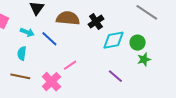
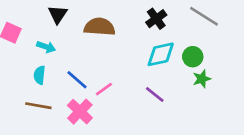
black cross: (96, 22) -> (156, 19), moved
blue line: (49, 39) -> (77, 80), moved
purple line: (115, 76) -> (155, 94), moved

